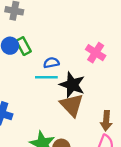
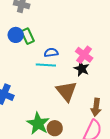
pink cross: (96, 53) -> (84, 55), moved
black star: (72, 85) -> (82, 69), moved, size x0.7

